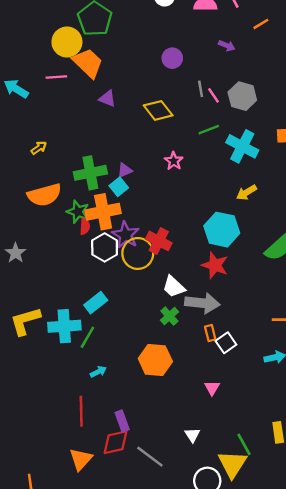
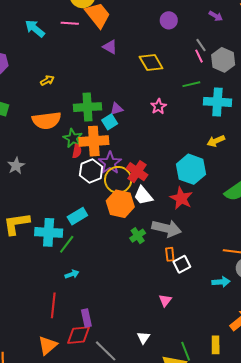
gray line: (201, 89) -> (201, 45), moved, turned -32
cyan cross: (242, 146) -> (217, 102), turned -32
white trapezoid: (174, 287) -> (143, 196), moved
orange hexagon: (155, 360) -> (120, 204), moved

